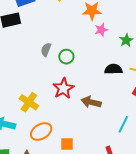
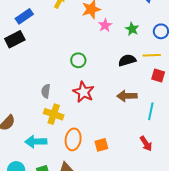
gray semicircle: (46, 50) -> (46, 91), moved
brown arrow: (91, 102) -> (127, 96), moved
orange ellipse: (41, 131) -> (73, 139), turned -35

